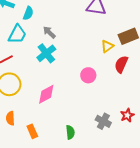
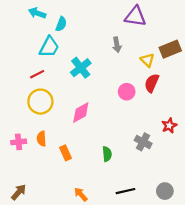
gray arrow: (49, 32) -> (117, 45), moved, turned -144
yellow triangle: (107, 46) -> (147, 60), turned -40
red semicircle: (121, 64) -> (152, 83), moved
red star: (127, 115) -> (169, 126), moved

